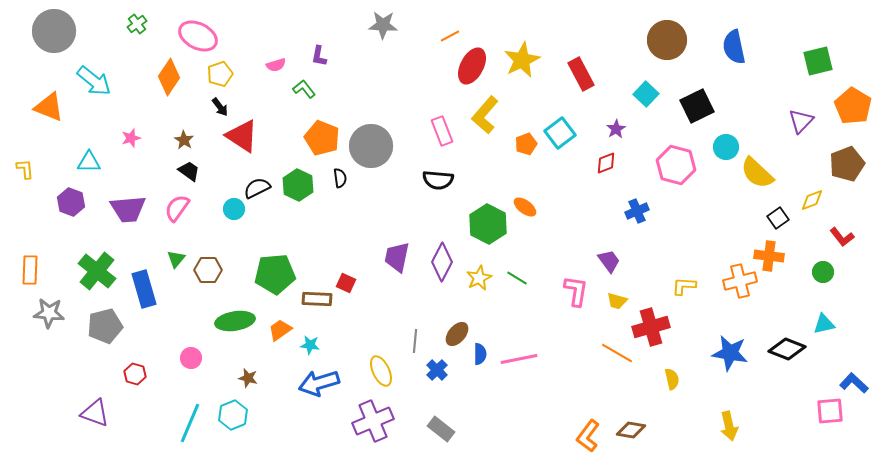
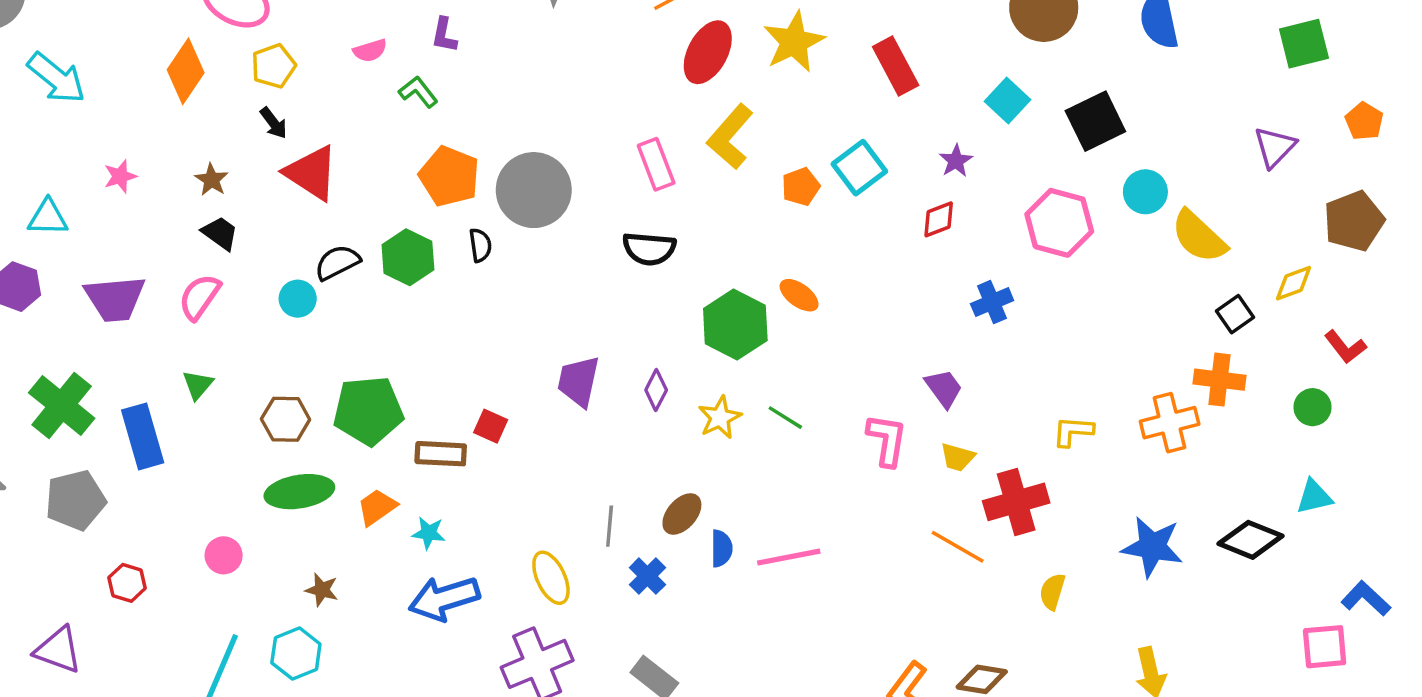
orange pentagon: (853, 106) -> (1364, 121), size x0.6
purple diamond: (442, 262) -> (656, 390), size x0.6
brown hexagon: (208, 270) -> (286, 419), moved
yellow semicircle: (672, 379) -> (1052, 592), turned -150

